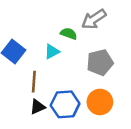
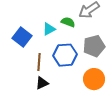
cyan triangle: (52, 52) -> (49, 29), moved
blue hexagon: (65, 104) -> (65, 55), moved

